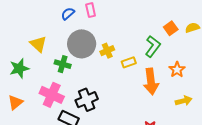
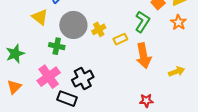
yellow triangle: (38, 44) -> (40, 17), moved
orange star: (177, 70) -> (178, 22), moved
pink cross: (52, 95) -> (49, 77), turned 35

